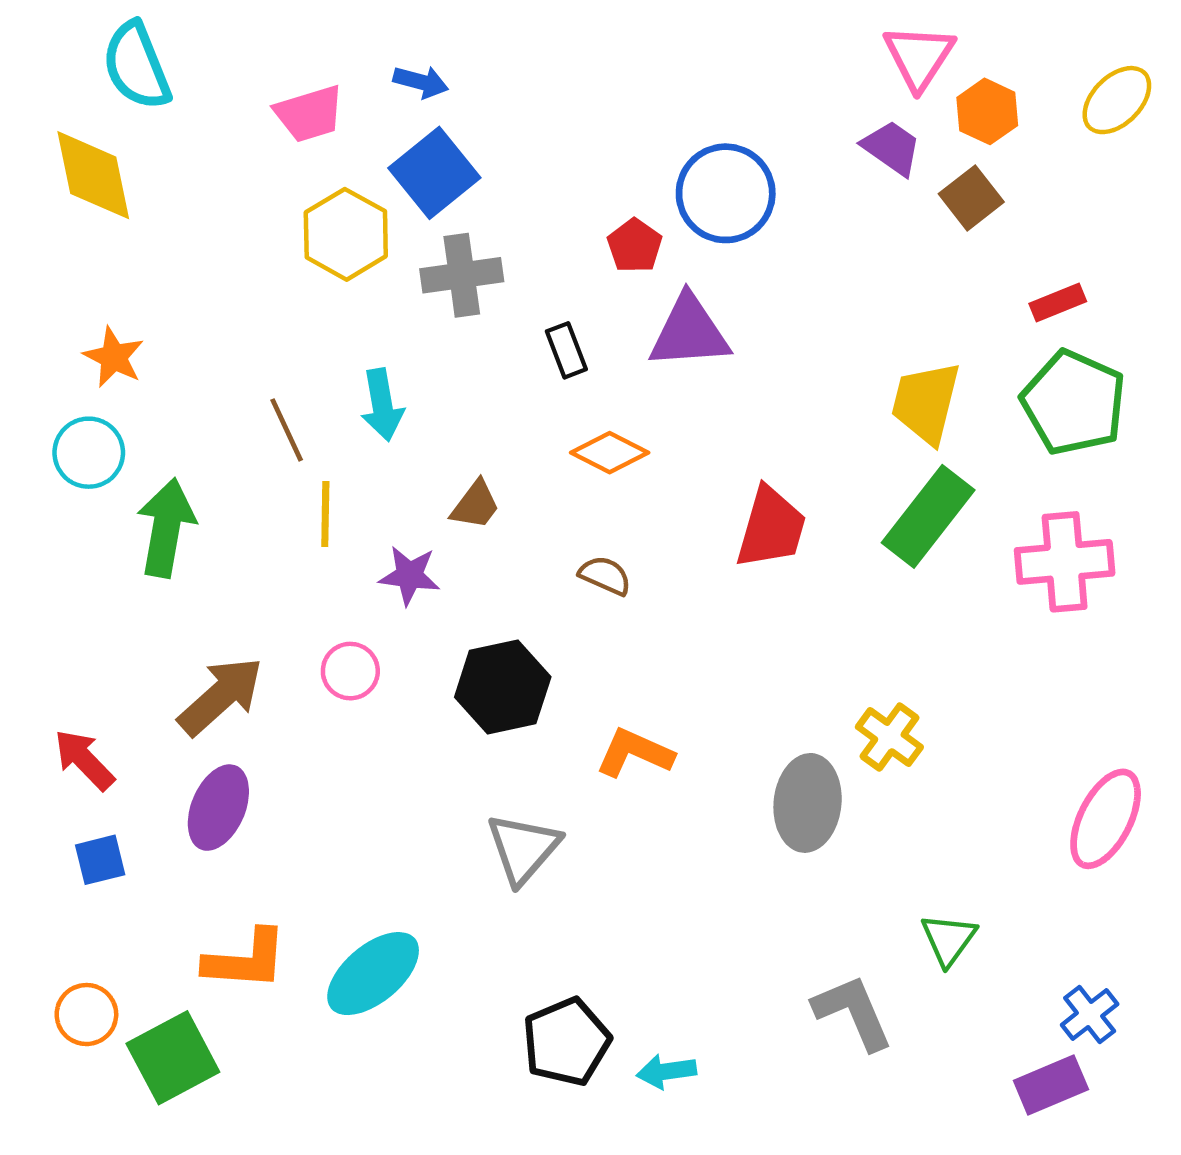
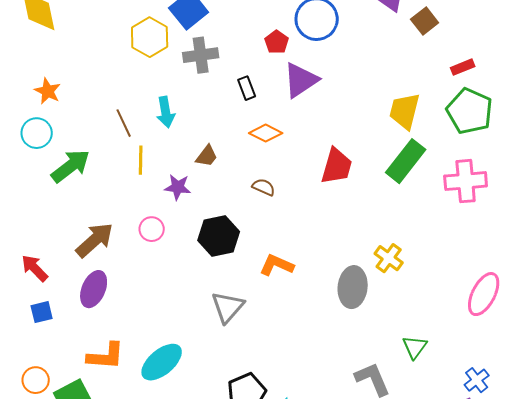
purple triangle: (689, 332) -> (301, 80), turned -30
green arrow: (166, 528) -> (71, 166), turned 42

